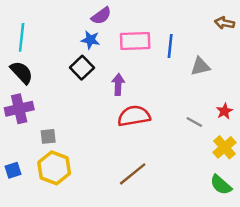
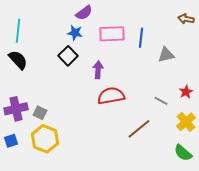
purple cross: (19, 109) -> (16, 109), moved
gray square: (48, 136) -> (40, 113), turned 32
brown line: (133, 174) -> (139, 129), moved

